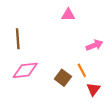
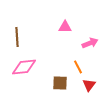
pink triangle: (68, 15) -> (65, 27), moved
brown square: (63, 78) -> (60, 83), moved, turned -35

